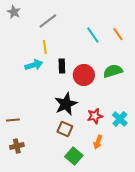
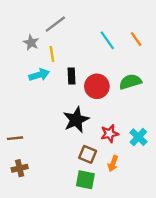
gray star: (14, 12) -> (31, 42), moved
brown square: (65, 129) -> (88, 154), moved
green square: (74, 156) -> (85, 180), turned -30

